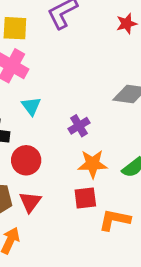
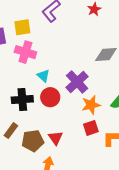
purple cross: (79, 126) -> (77, 82), size x1.6
red circle: (26, 160) -> (50, 97), moved

